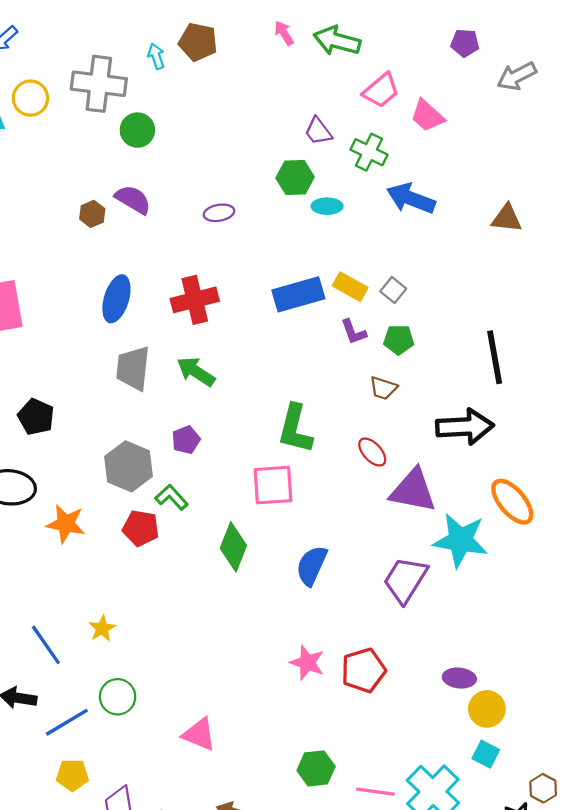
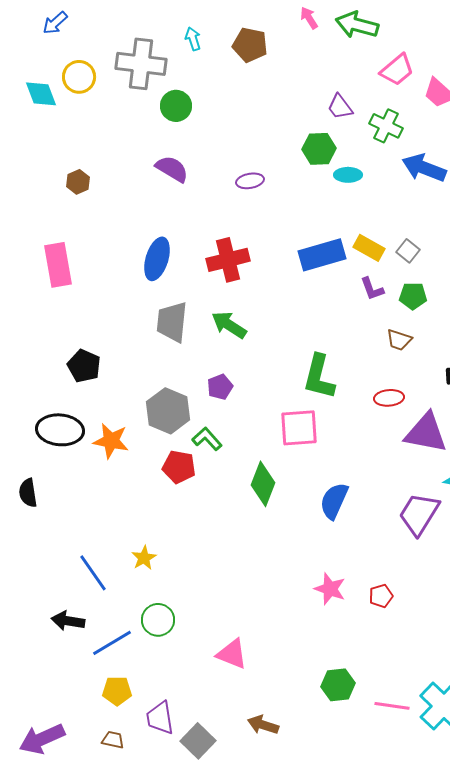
brown pentagon: (198, 42) -> (250, 45), moved
brown hexagon: (92, 214) -> (78, 182), moved
red ellipse: (372, 452) -> (389, 398), turned -52
orange star: (66, 524) -> (111, 441), moved
red pentagon: (363, 670) -> (381, 596), size x0.6

